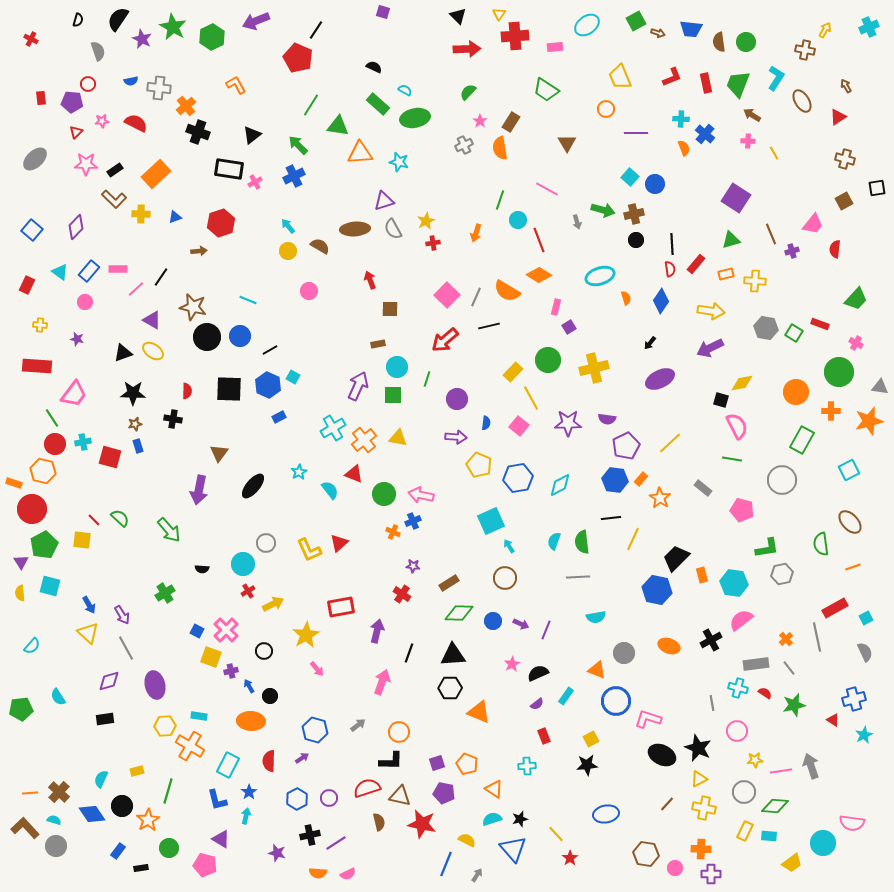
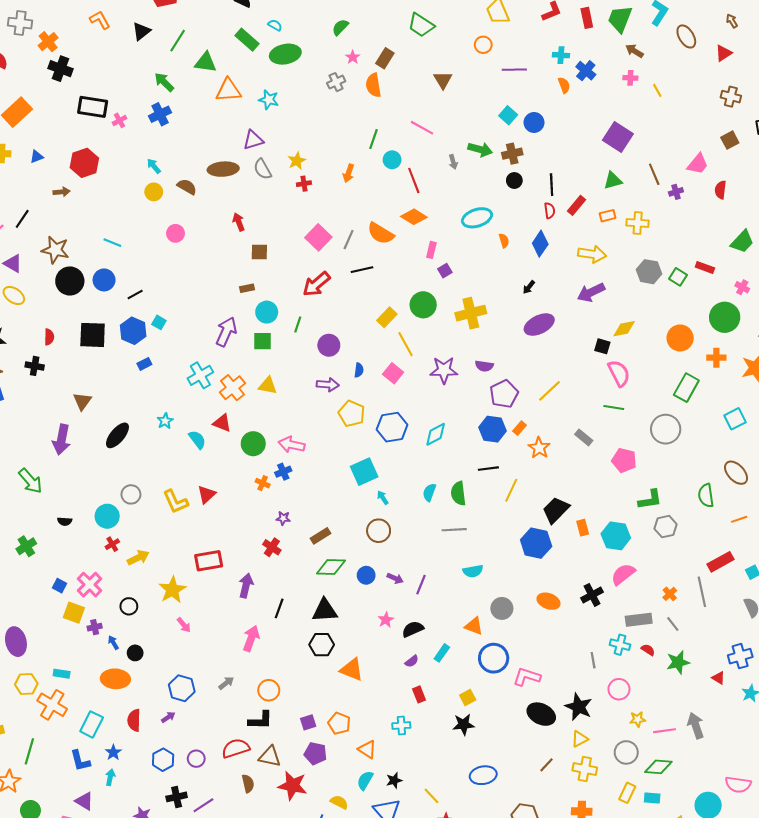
black triangle: (252, 135) -> (141, 31), moved
cyan semicircle: (492, 819) -> (365, 780), turned -42

